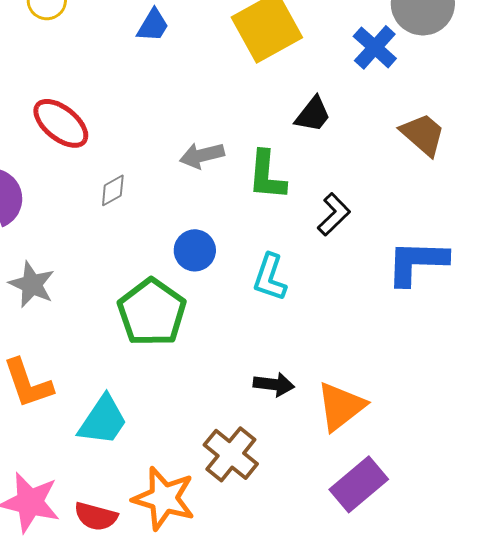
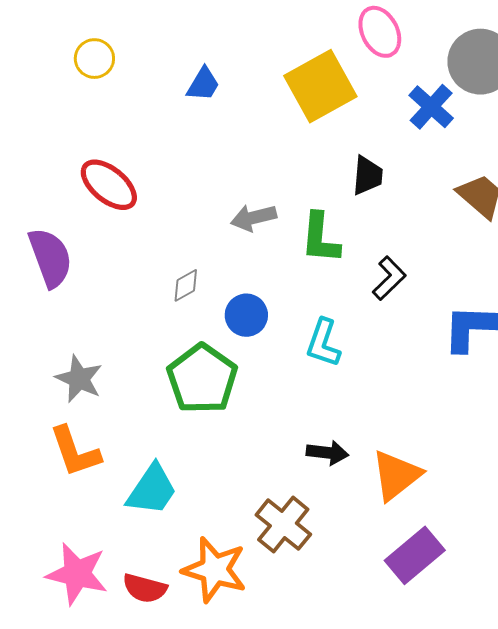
black trapezoid: (313, 114) -> (367, 176), turned -33
gray diamond: (113, 190) -> (186, 285), moved
gray star: (32, 284) -> (79, 379), moved

